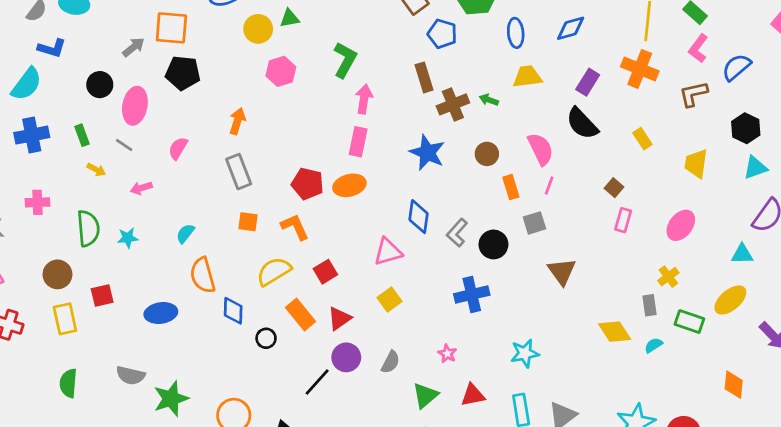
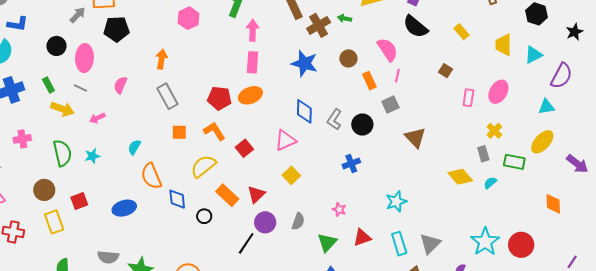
cyan triangle: (755, 168) -> (533, 55), moved
yellow arrow: (96, 170) -> (62, 109), size x1.6
pink rectangle: (623, 220) -> (468, 98), moved
red square: (325, 272) -> (244, 148), moved
blue cross: (472, 294) -> (351, 163), size x0.7

